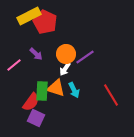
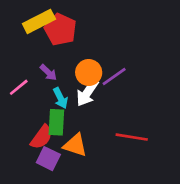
white arrow: (65, 69) -> (87, 93), size x1.5
orange triangle: (56, 88) -> (75, 145), moved
cyan arrow: (74, 90) -> (60, 98), moved
red line: (111, 95) -> (132, 137), moved, turned -50

